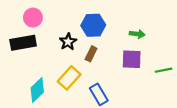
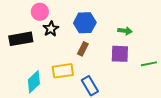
pink circle: (33, 18) -> (40, 12), moved
black star: (68, 42) -> (51, 29), moved
yellow rectangle: (69, 78) -> (63, 71), turned 40

